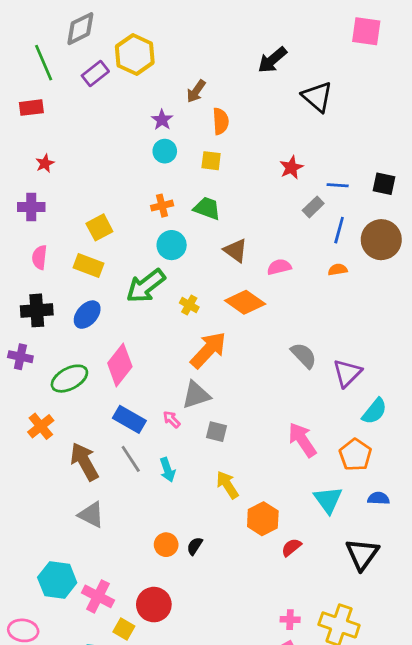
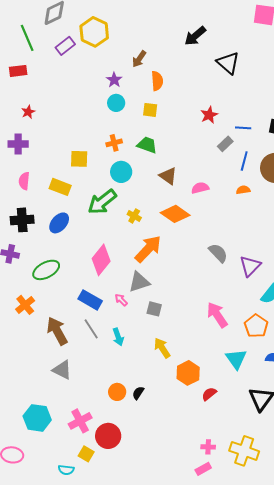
yellow square: (99, 227) -> (79, 159), moved, turned 30
pink diamond: (120, 365) -> (101, 260), moved
pink cross: (98, 596) -> (80, 421), moved, turned 35

